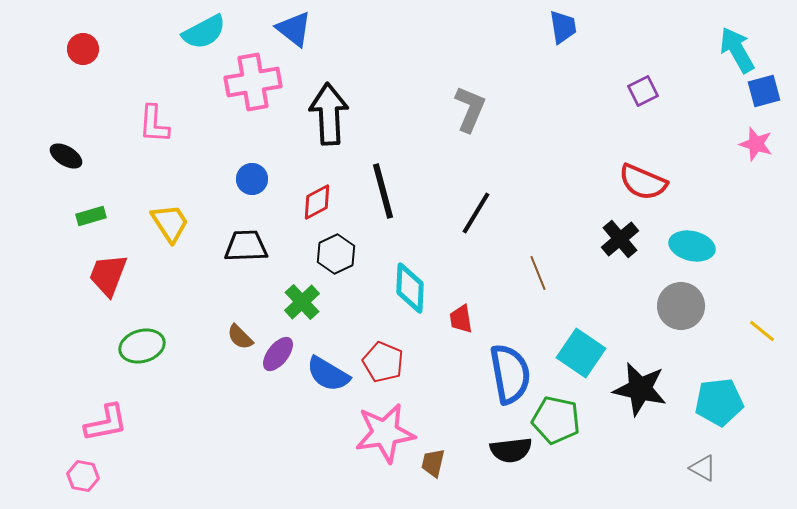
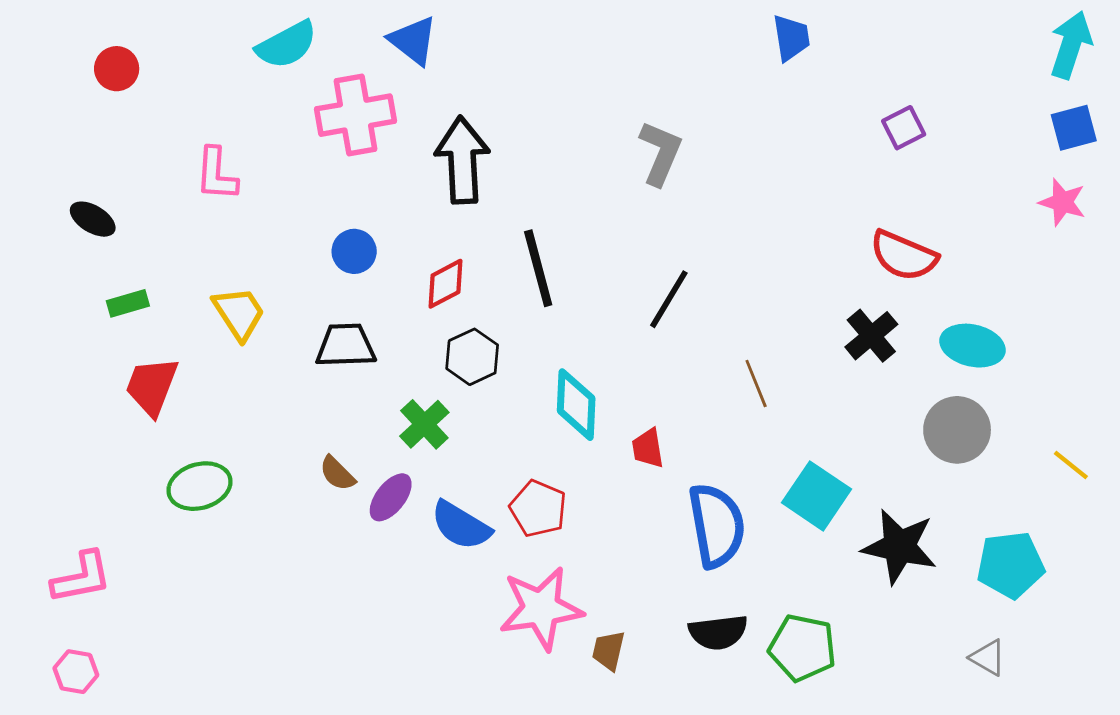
cyan arrow: (737, 50) -> (1071, 45), moved, turned 48
green pentagon: (556, 420) -> (802, 648), moved
pink L-shape: (106, 423) -> (81, 577), moved
pink hexagon: (83, 476) -> (76, 672), moved

